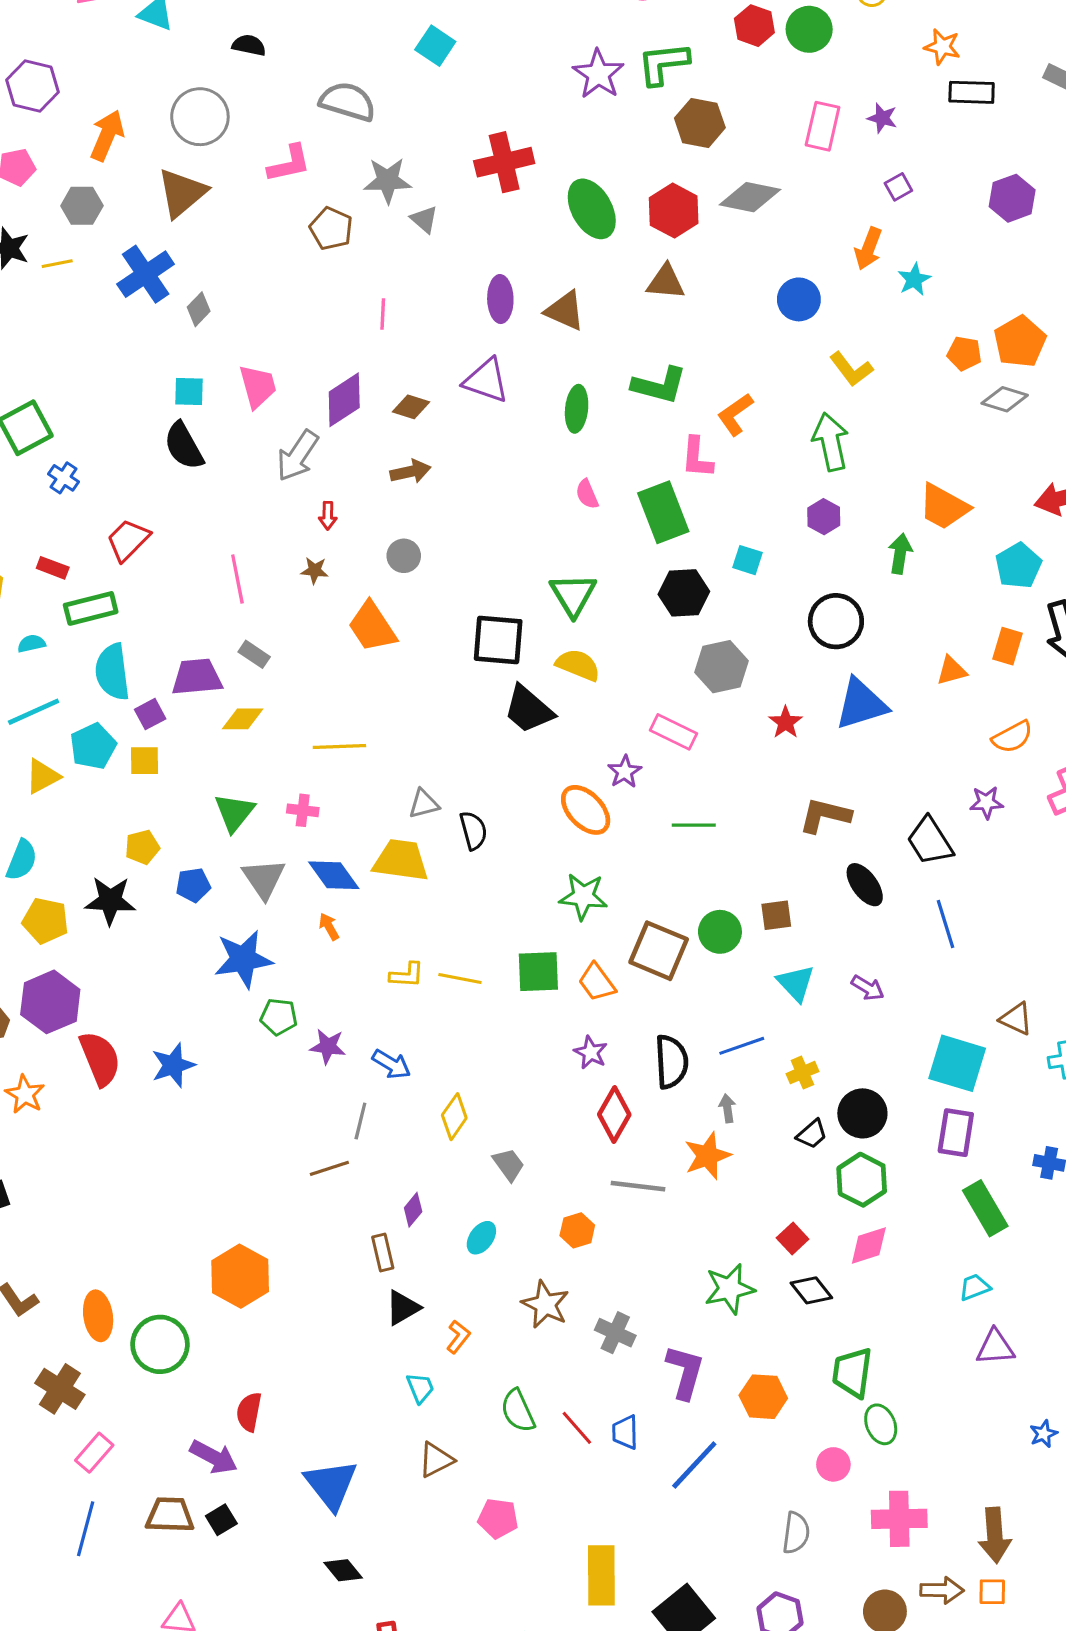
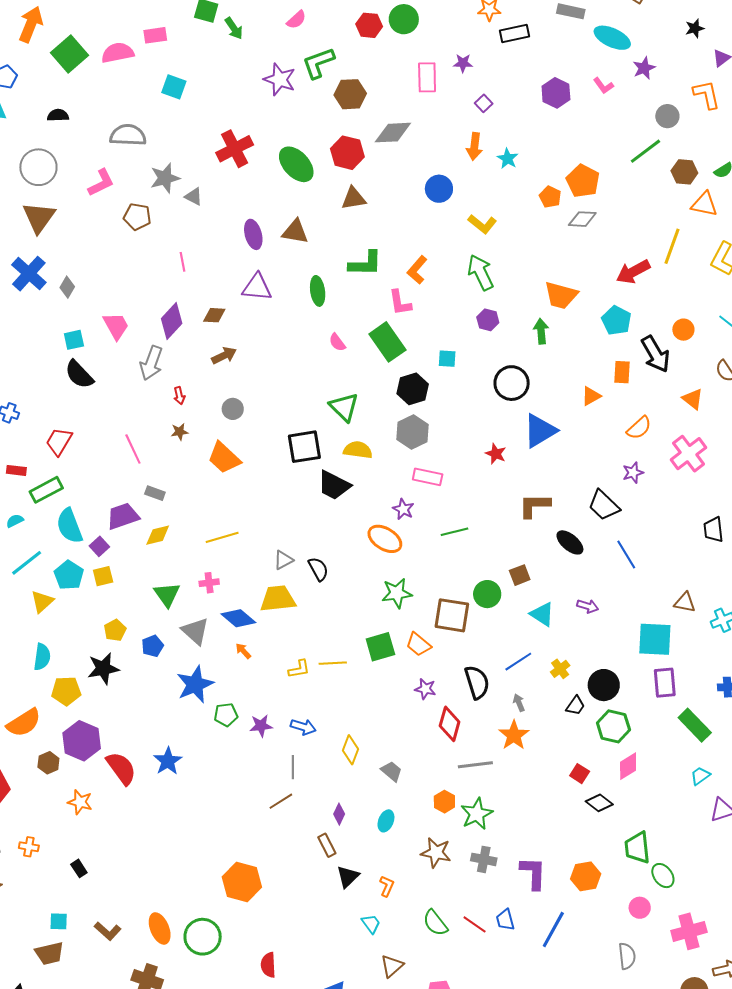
orange pentagon: (964, 353) -> (550, 197), turned 30
gray hexagon: (722, 667) -> (413, 432), moved
green star: (729, 1289) -> (477, 814), moved

